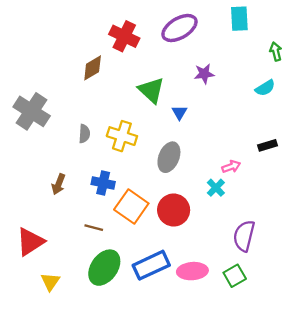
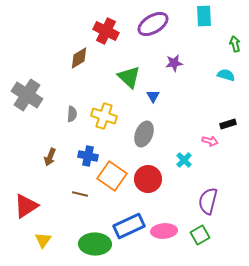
cyan semicircle: (265, 88) -> (226, 75), turned -132
pink arrow: (231, 167) -> (210, 141), moved, turned 35
green ellipse: (104, 268) -> (95, 244), moved, turned 56

